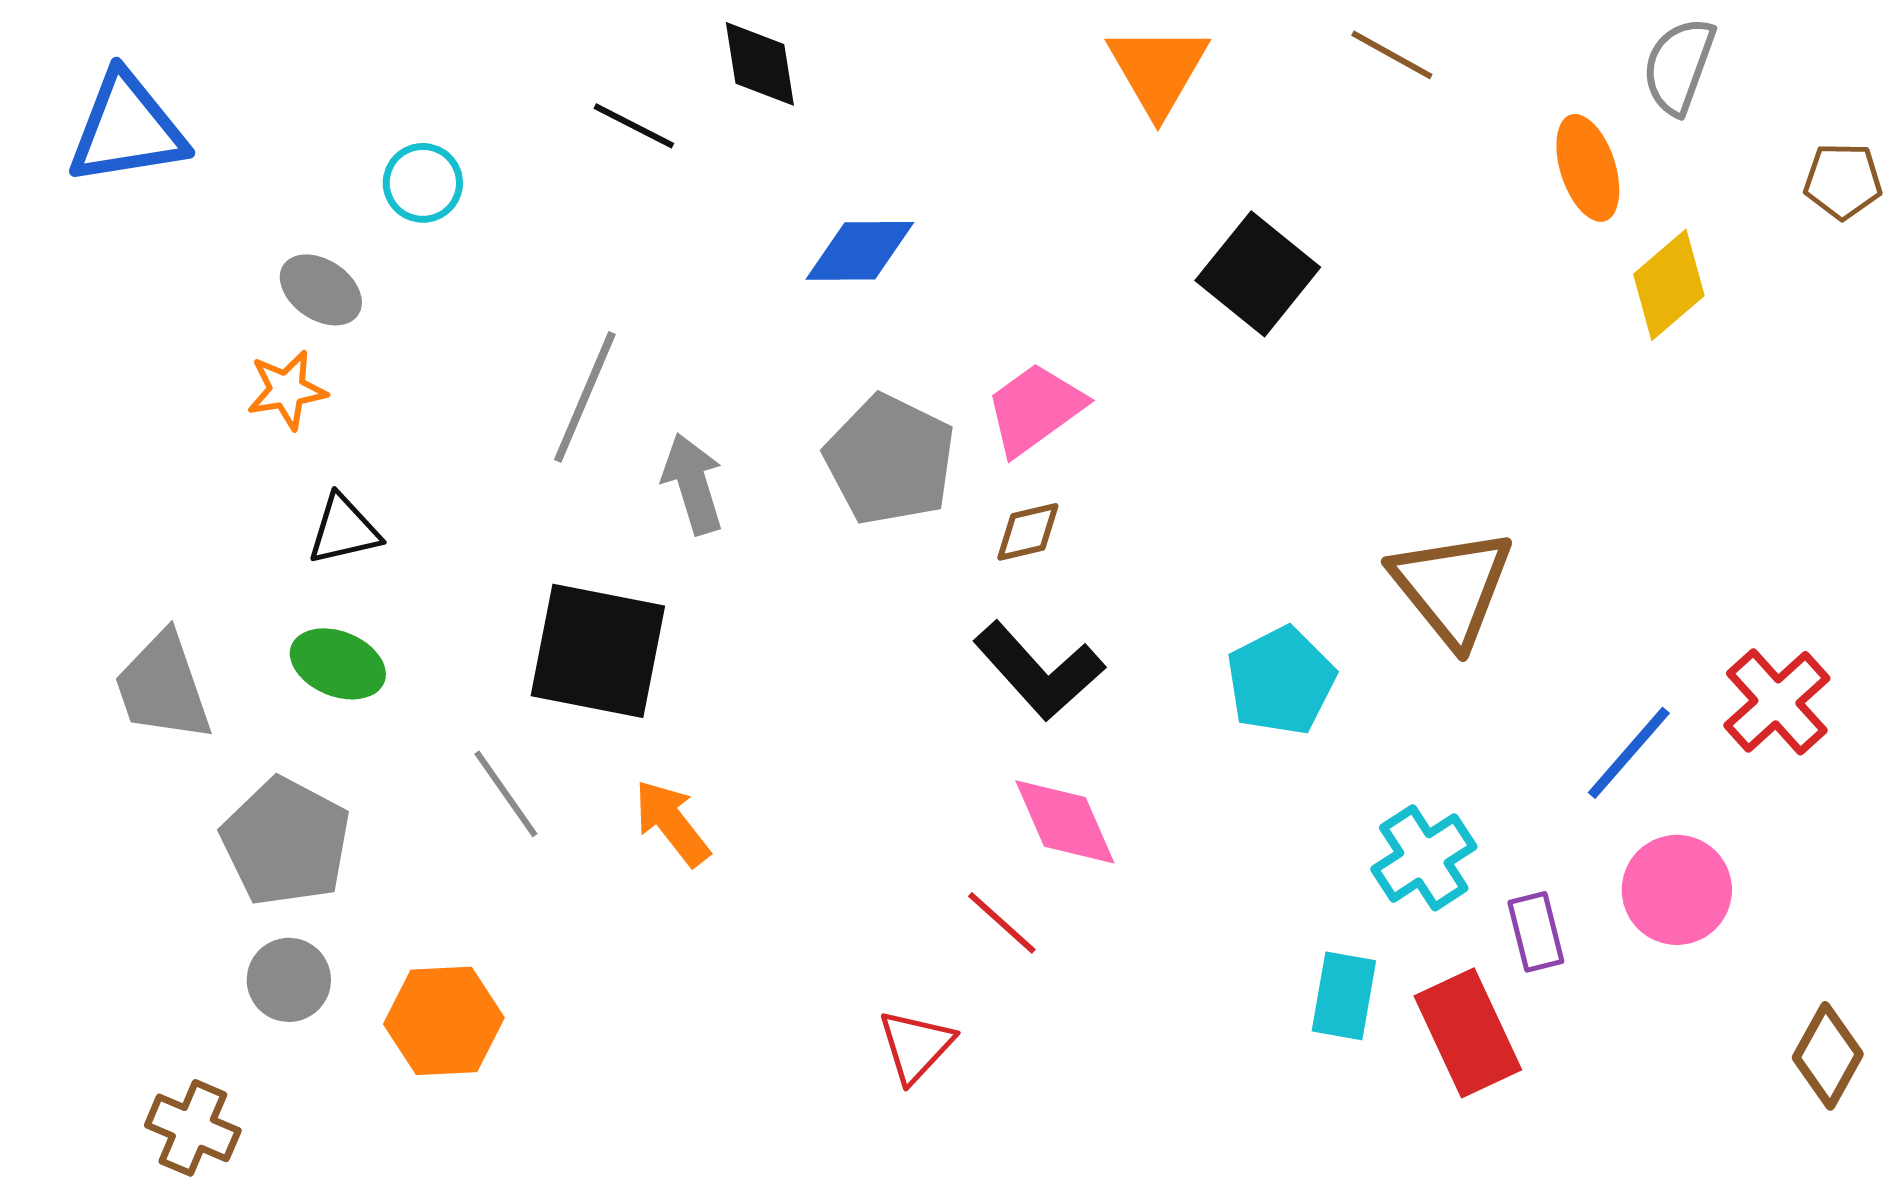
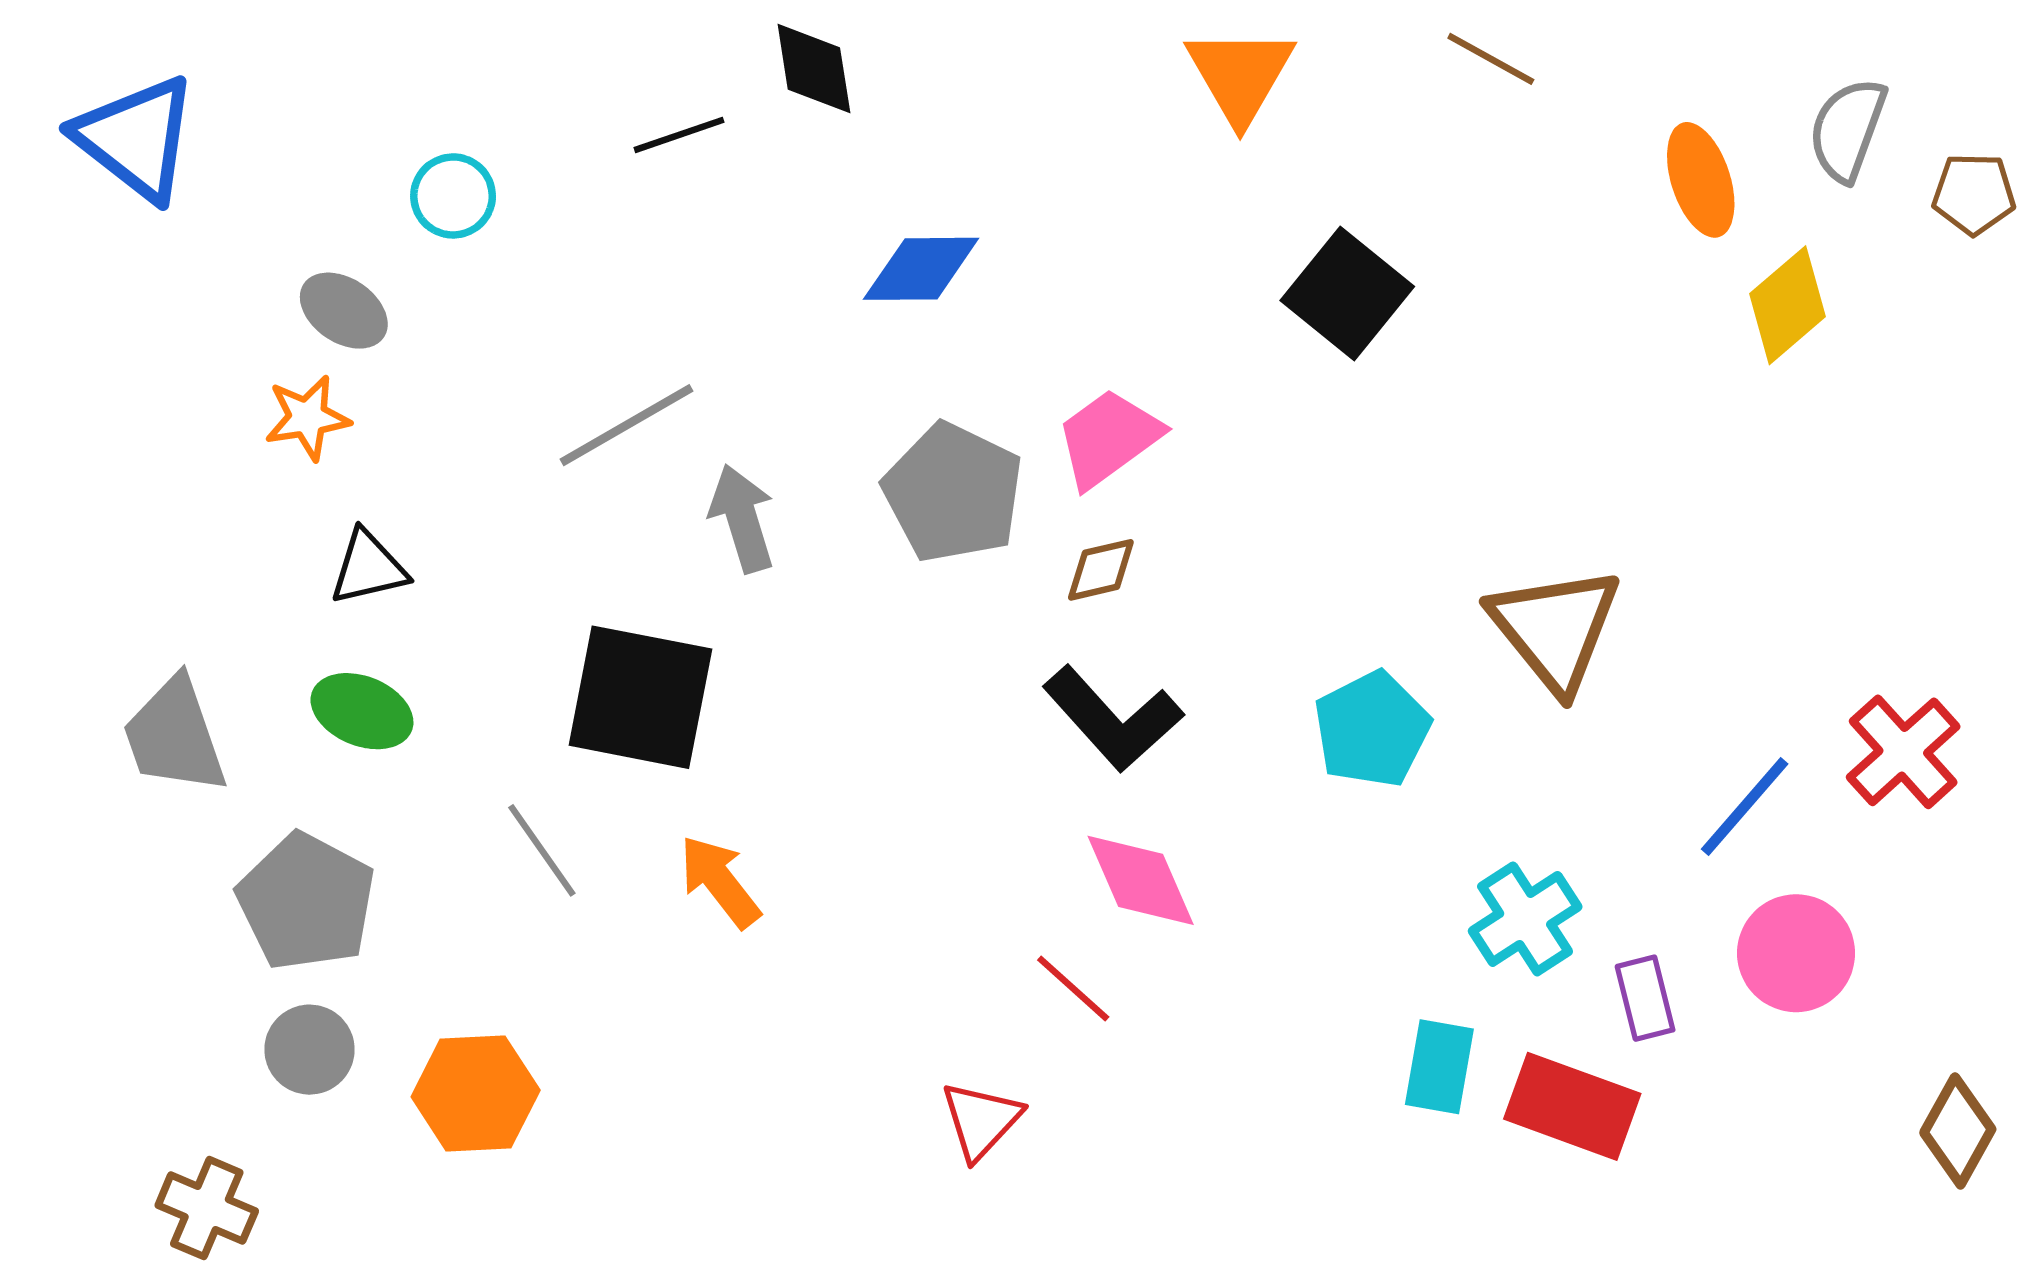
gray semicircle: (1679, 66) -> (1847, 130), moved
black line: (634, 126) -> (679, 135), turned -46
blue triangle: (127, 129) -> (136, 138), turned 47
gray line: (585, 397) -> (627, 425), turned 37
red rectangle: (1468, 1033) -> (1572, 1106), turned -45

